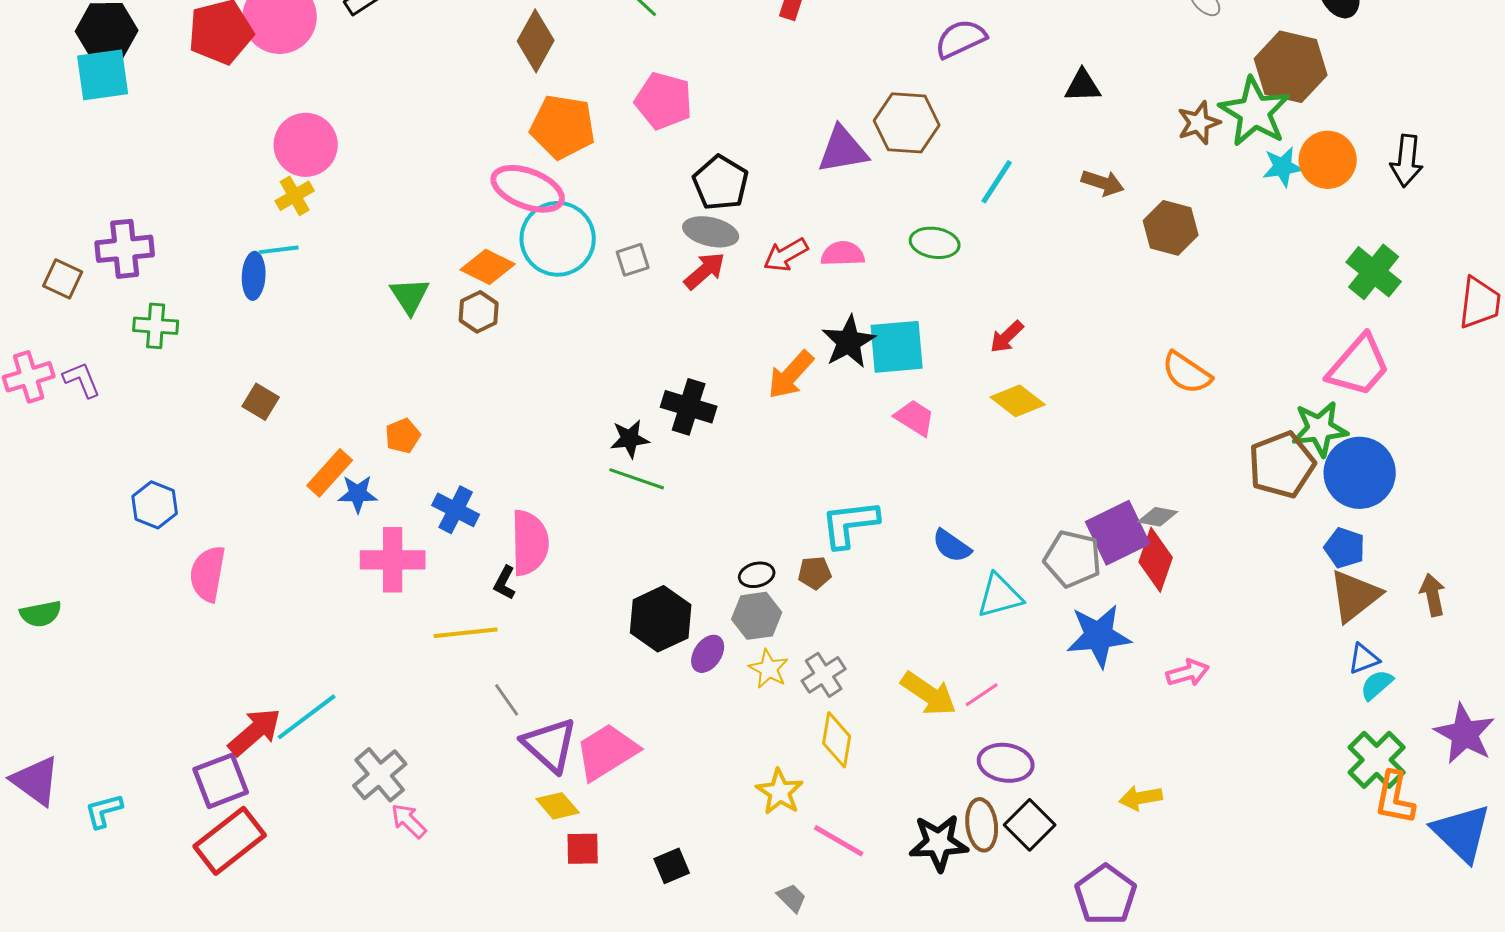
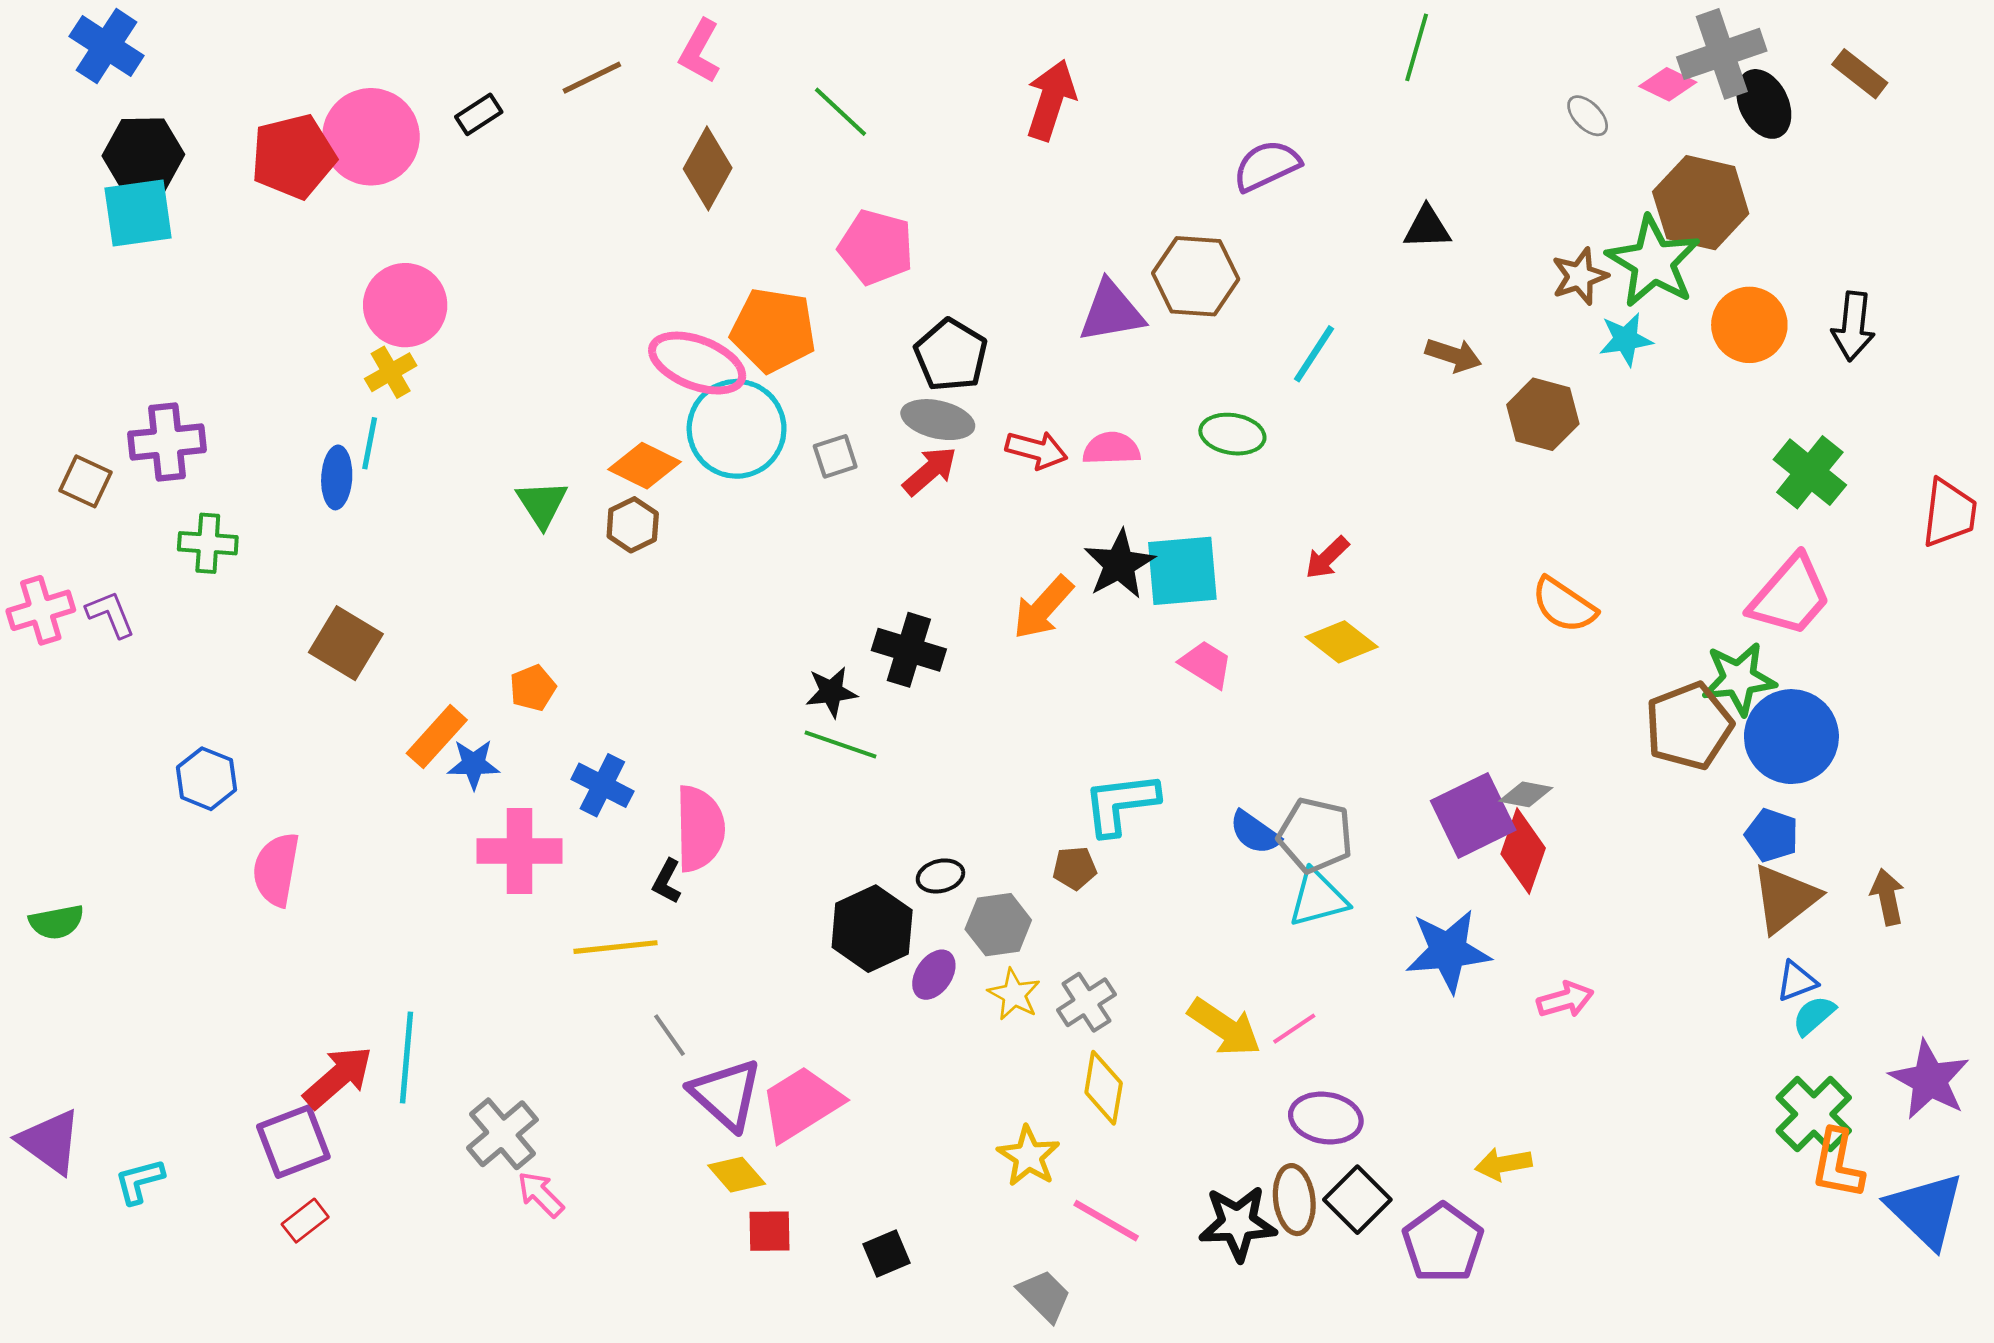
orange pentagon: (563, 127) -> (773, 330), moved
cyan star: (1283, 167) -> (1626, 339), moved
cyan line: (279, 250) -> (370, 443), turned -72
red arrow: (786, 255) -> (1036, 450), turned -135
brown square: (261, 402) -> (346, 643), size x1.5
gray pentagon: (1073, 559) -> (1315, 835), moved
black ellipse: (757, 575) -> (940, 876), moved
cyan line: (307, 717) -> (406, 1058), turned -48
red rectangle: (230, 841) -> (305, 1221), size x0.5
purple pentagon: (1106, 895) -> (1443, 1243), moved
gray trapezoid: (792, 898) -> (1044, 1296), size x1.4

